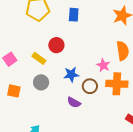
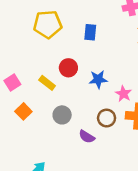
blue star: (71, 74) -> (98, 79), moved
gray circle: (41, 82) -> (62, 115), moved
orange square: (14, 91) -> (23, 111), moved, turned 32

